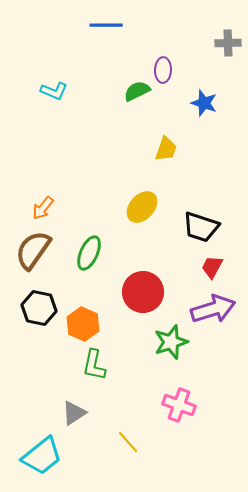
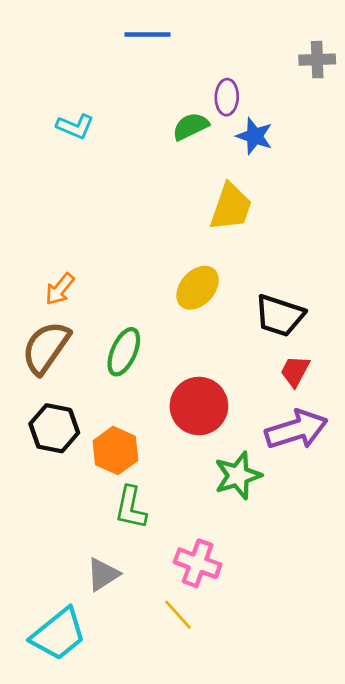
blue star: (204, 103) -> (255, 136), moved
yellow trapezoid: (166, 149) -> (231, 207), size x1.4
pink cross: (179, 405) -> (198, 563), moved

